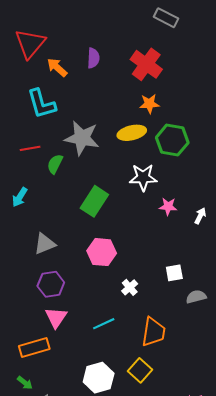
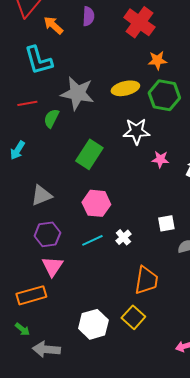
orange star: (149, 104) -> (157, 60), moved
cyan line: (104, 324) -> (92, 240), moved

